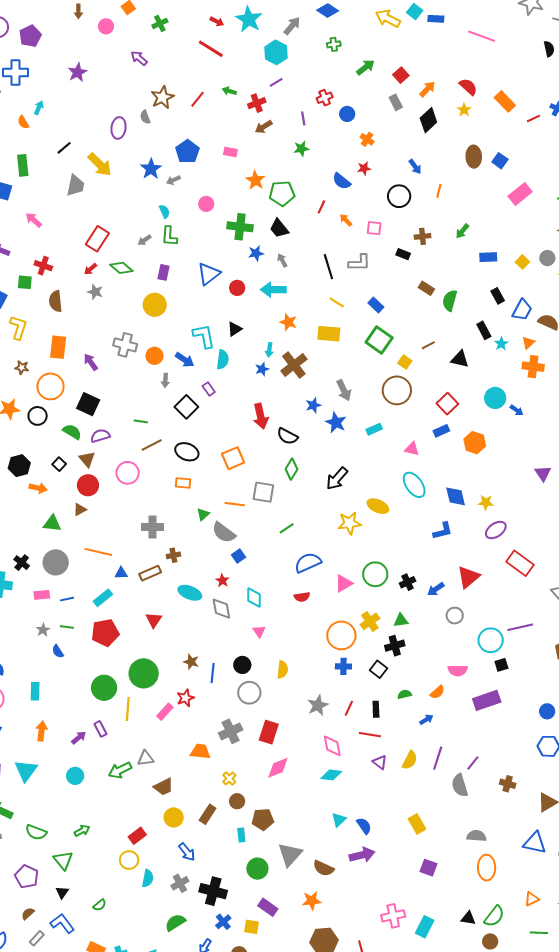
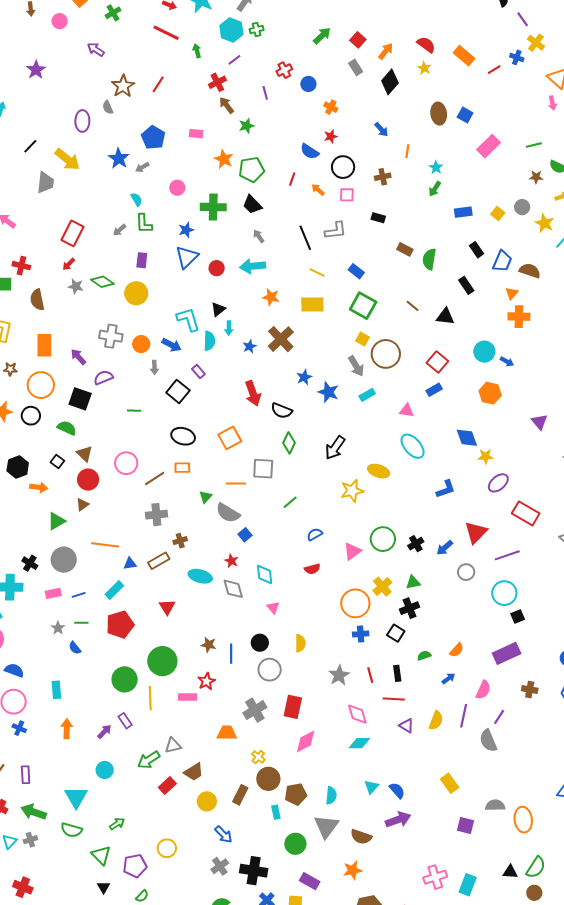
green cross: (334, 44) -> (257, 29), moved
green arrow: (229, 91) -> (197, 51), moved, turned 64
brown arrow: (264, 127) -> (227, 105), turned 90
green star: (301, 149) -> (247, 126), moved
black circle: (399, 196) -> (343, 167), moved
brown cross: (422, 236) -> (383, 177), moved
blue star: (256, 253) -> (186, 230), moved
green diamond: (121, 268) -> (102, 282), moved
cyan star: (501, 344) -> (436, 167), moved
brown line: (428, 345) -> (413, 306), turned 72
cyan arrow: (269, 350) -> (229, 328), moved
yellow square: (405, 362) -> (363, 339), moved
gray arrow: (344, 390) -> (356, 366), moved
purple semicircle: (100, 436) -> (103, 378), moved
orange hexagon: (475, 443) -> (490, 393), moved
brown line: (152, 445) -> (155, 478), moved
blue diamond: (456, 496) -> (467, 438), moved
green triangle: (52, 523) -> (56, 521), turned -30
blue semicircle: (308, 563) -> (315, 534), size x0.6
purple line: (520, 627) -> (507, 555), moved
pink semicircle: (458, 670) -> (483, 690), moved, turned -60
red line: (349, 708) -> (370, 675), turned -35
pink rectangle: (165, 712) -> (188, 697), turned 54
cyan triangle: (26, 771) -> (76, 797), moved
brown cross: (508, 784) -> (530, 690), moved
brown circle: (237, 801) -> (268, 779), size x1.5
red rectangle: (137, 836) -> (167, 786), moved
gray semicircle: (476, 836) -> (495, 805), moved
purple pentagon: (27, 877) -> (135, 866), moved, turned -30
cyan semicircle: (148, 878) -> (331, 795), moved

